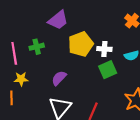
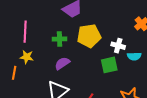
green cross: (37, 47) -> (60, 39), moved
white cross: (104, 49) -> (118, 46), moved

